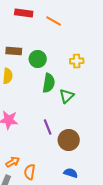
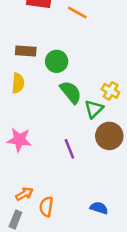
yellow cross: (77, 61) -> (111, 91), moved, turned 32
green semicircle: (49, 83) -> (71, 92), turned -48
brown circle: (69, 140) -> (109, 136), moved

